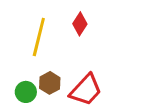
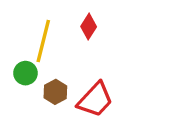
green circle: (26, 92) -> (25, 73), moved

